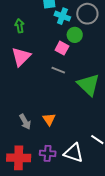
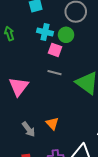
cyan cross: (62, 16) -> (45, 32), moved
pink triangle: (21, 57) -> (19, 87), moved

